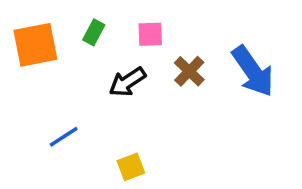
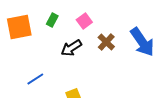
pink square: (150, 34) -> (84, 21), turned -35

